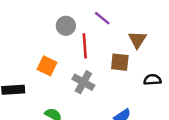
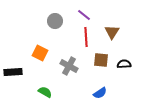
red line: (85, 46) -> (86, 37), moved
brown square: (120, 62) -> (101, 60), moved

